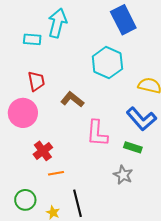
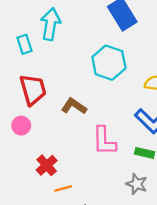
cyan rectangle: (32, 39) -> (24, 44), turned 72
red trapezoid: (36, 81) -> (33, 90), size x1.4
pink circle: (23, 113) -> (21, 126), size x0.6

